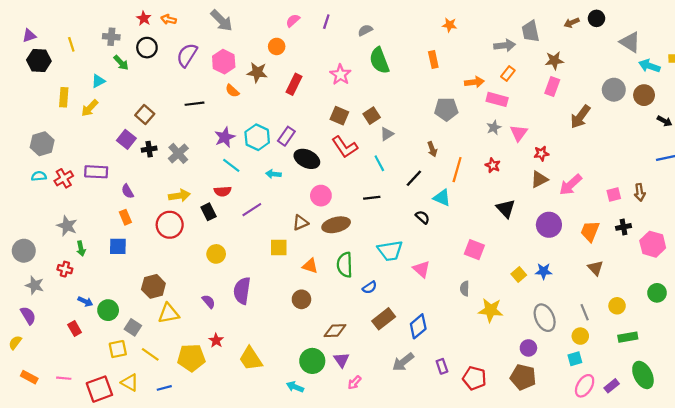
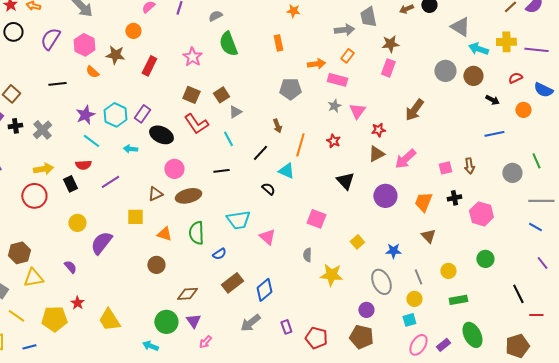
brown arrow: (580, 117) -> (414, 110), moved
blue star: (544, 271) -> (393, 251), moved
purple semicircle: (242, 291) -> (101, 243), moved, turned 30

